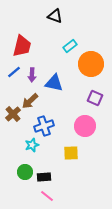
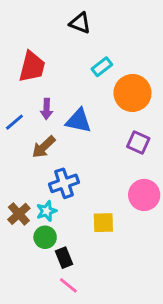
blue line: (14, 72) -> (14, 122), moved
brown cross: (13, 114) -> (19, 214), moved
pink circle: (85, 126) -> (144, 195), moved
green circle: (25, 172) -> (45, 237), moved
black rectangle: (44, 177) -> (64, 258), turned 72

